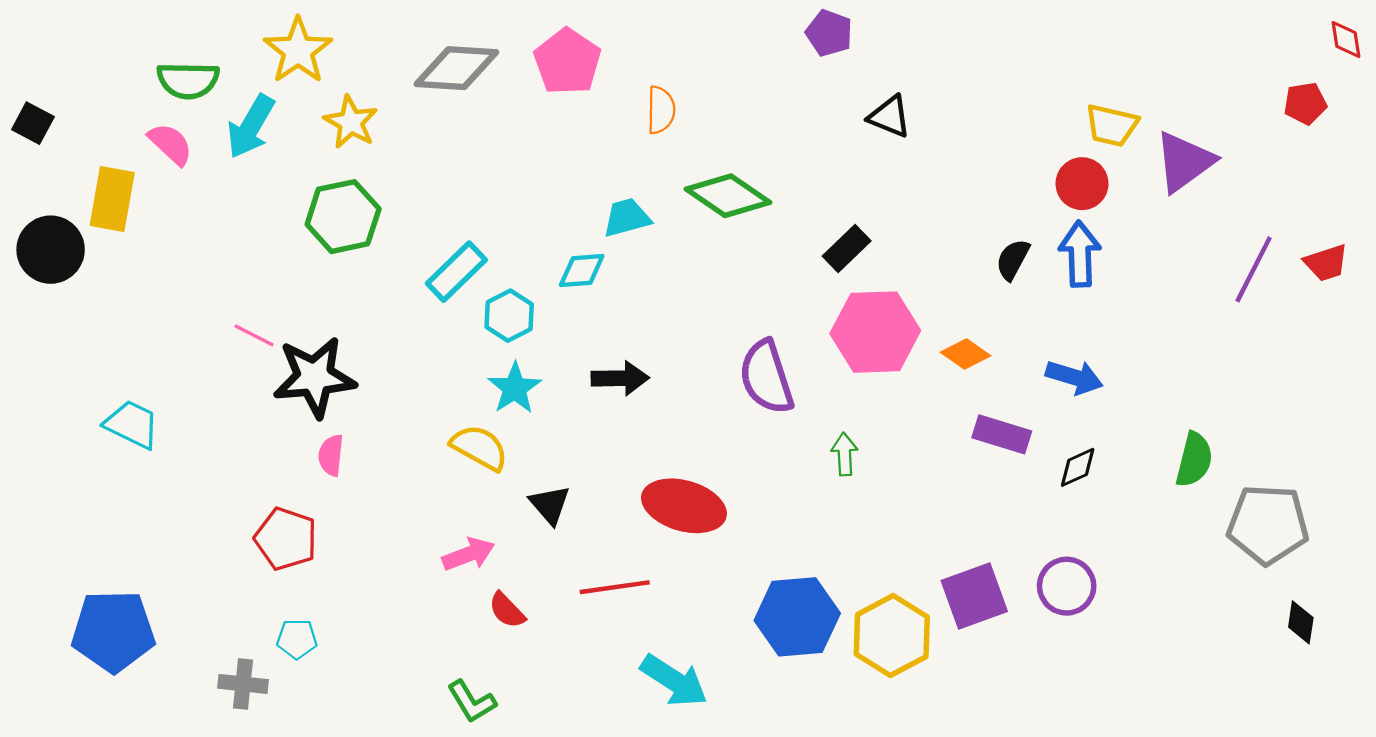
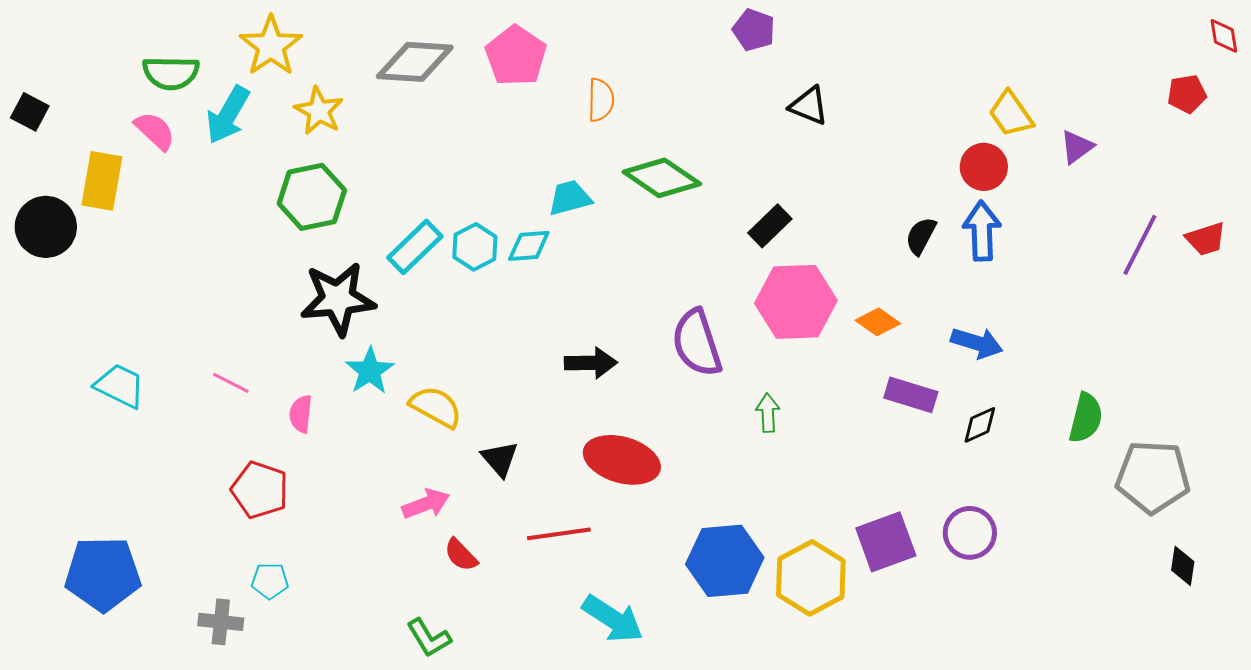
yellow trapezoid: (1112, 125) -> (1011, 114), turned 42
purple triangle: (1184, 162) -> (1077, 147), size x0.6
cyan hexagon: (509, 316) -> (475, 247), moved
pink line: (254, 335) -> (231, 383), moved
black star: (314, 377) -> (338, 299), moved
black arrow: (620, 378) -> (591, 363), moved
cyan star: (515, 388) -> (370, 371), moved

